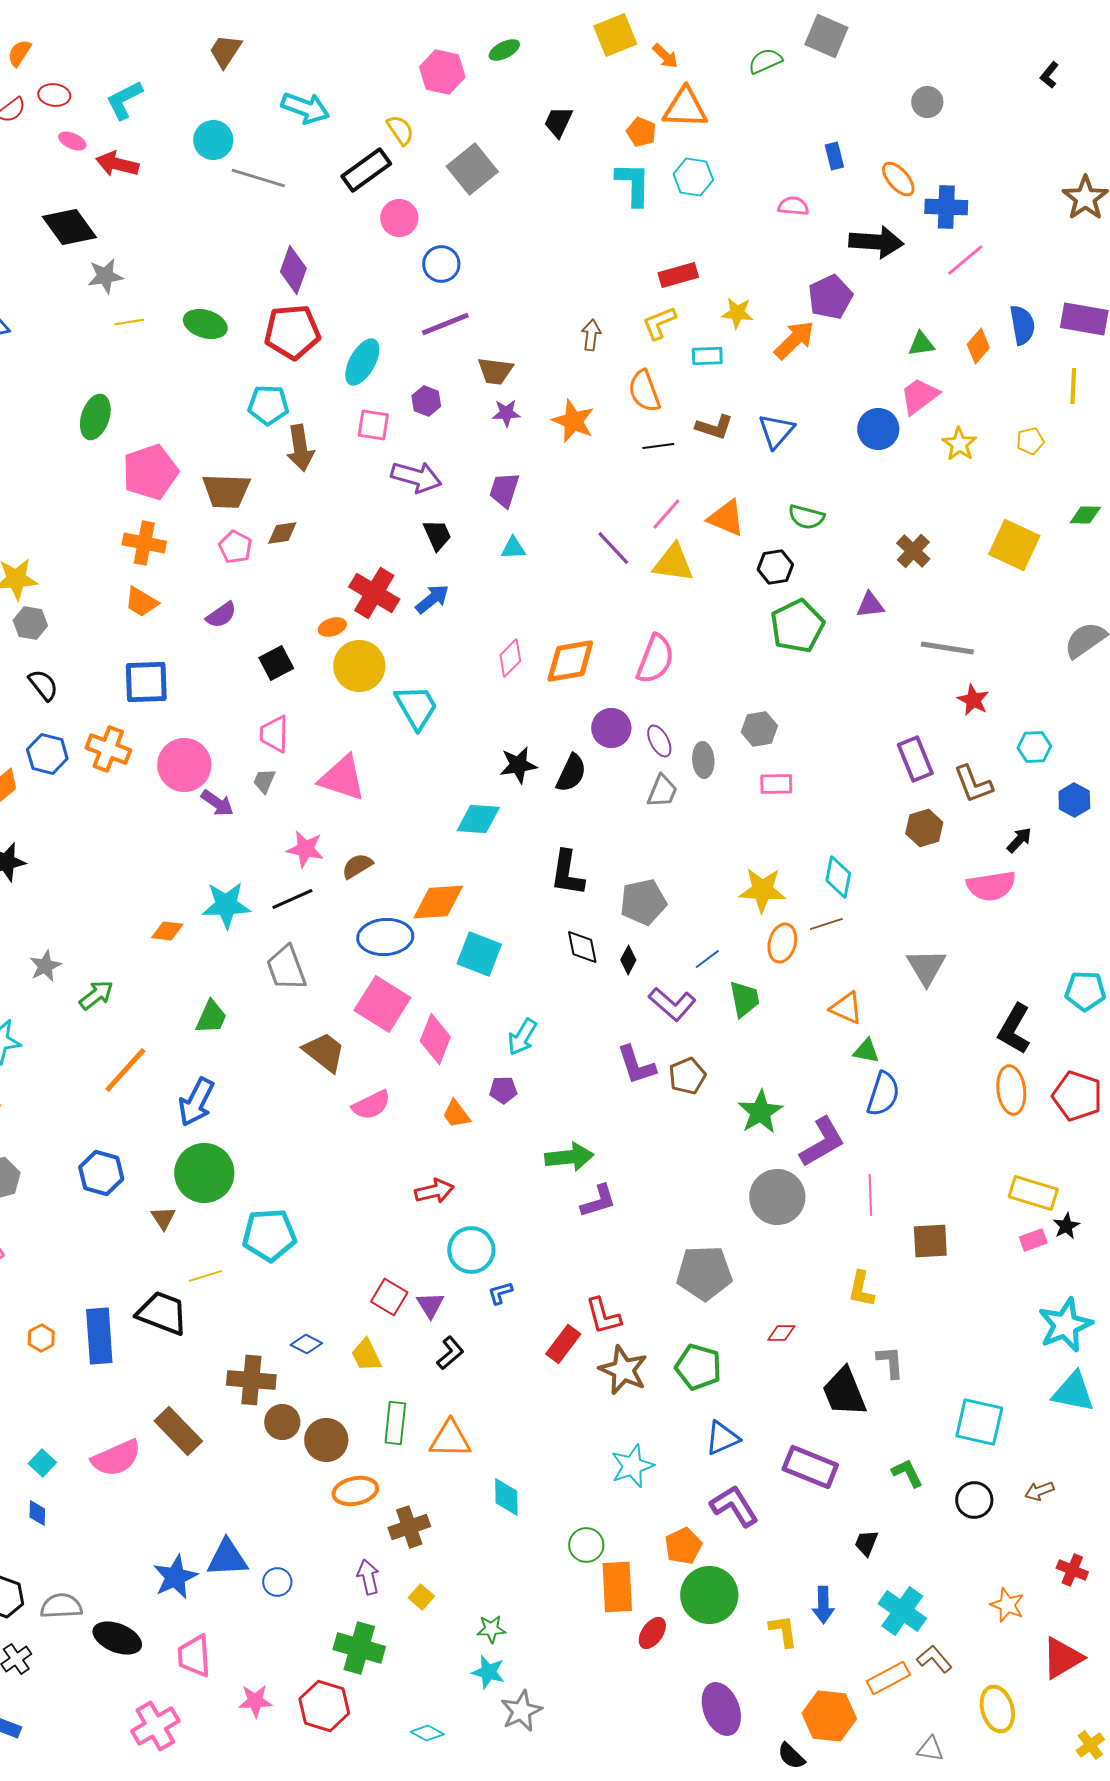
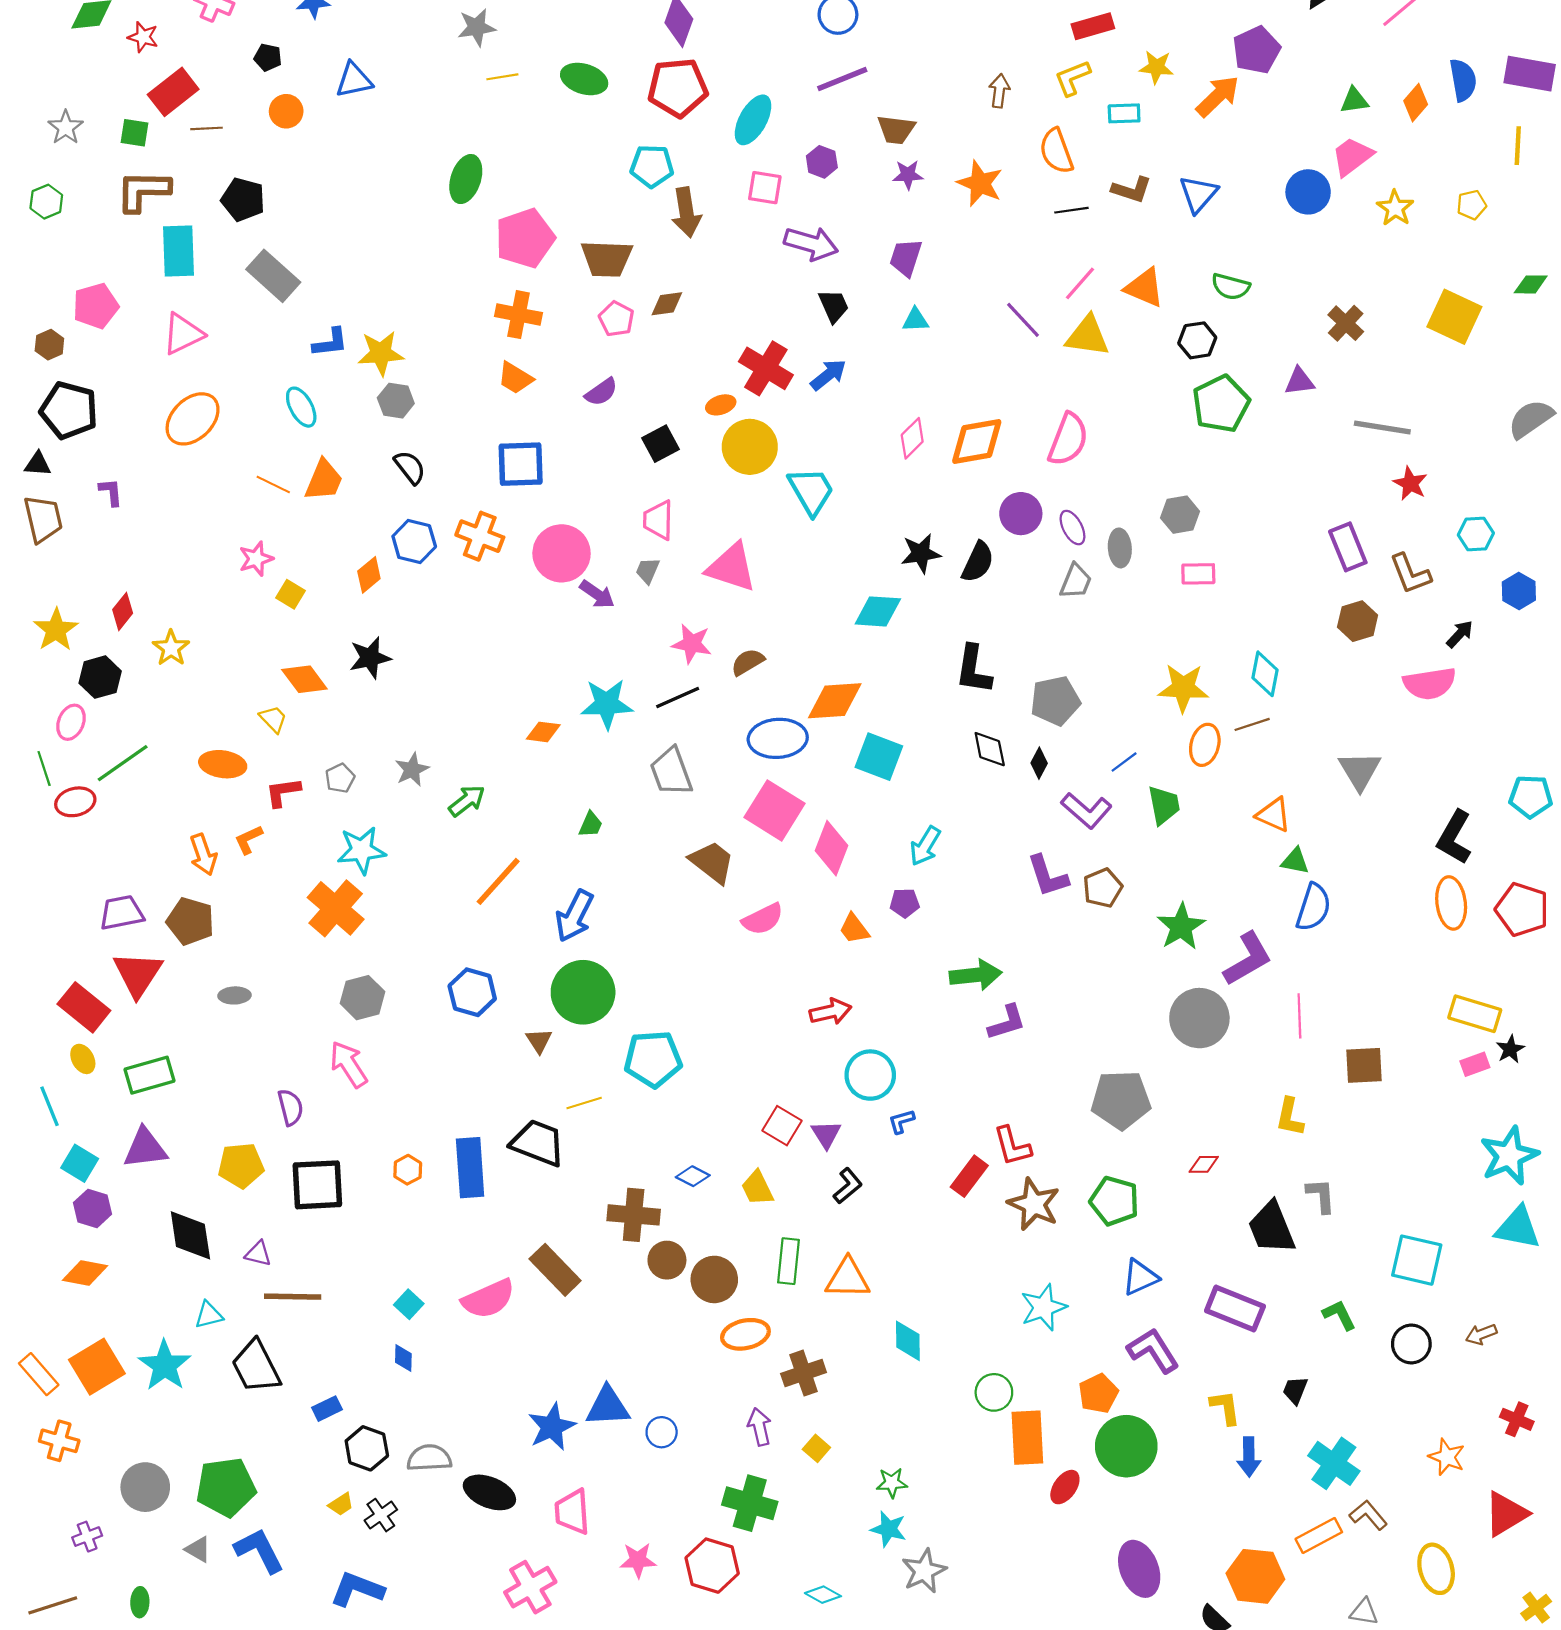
green trapezoid: (211, 1017) -> (591, 824), size x0.7
yellow L-shape: (783, 1631) -> (1225, 1407), moved

